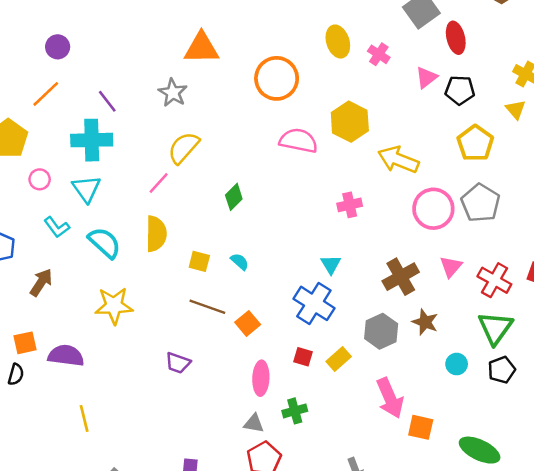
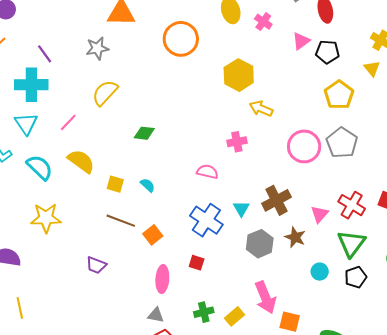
gray star: (173, 93) -> (97, 48), turned 30
pink semicircle: (298, 141) -> (207, 172), moved, size x0.7
yellow arrow: (398, 160) -> (261, 109), moved, size x0.7
pink line: (159, 183) -> (68, 122), moved
green diamond: (234, 197) -> (144, 133), turned 50
yellow semicircle: (156, 234) -> (81, 161), turned -56
cyan triangle: (331, 264) -> (241, 209), moved
pink triangle: (451, 267) -> (320, 214), moved
yellow rectangle: (339, 359) -> (235, 316), moved
green cross: (295, 411) -> (204, 312), moved

